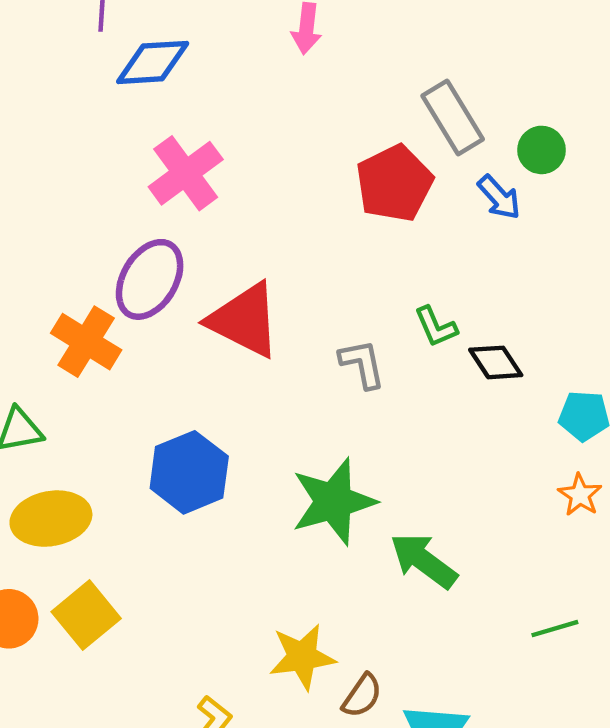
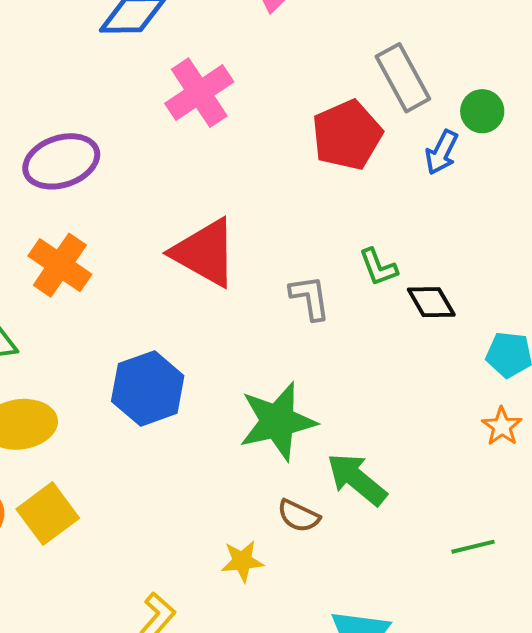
pink cross: (186, 173) -> (199, 93), moved
blue arrow: (499, 197) -> (442, 152), turned 66
purple ellipse: (150, 279) -> (61, 161), moved, turned 38
yellow star: (302, 657) -> (242, 561), size x0.7
brown semicircle: (362, 696) -> (299, 516), moved, turned 78

